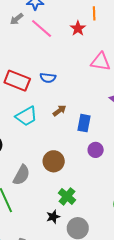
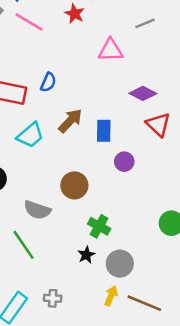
blue semicircle: (48, 78) -> (48, 82), turned -63
brown arrow: (60, 111) -> (70, 121), size x1.5
gray semicircle: (21, 175) -> (37, 210), turned 90

